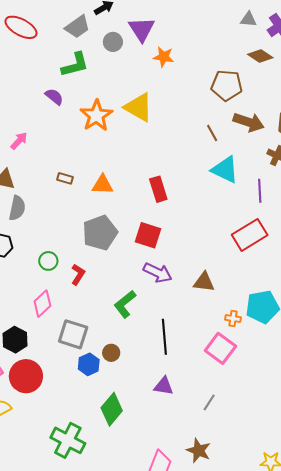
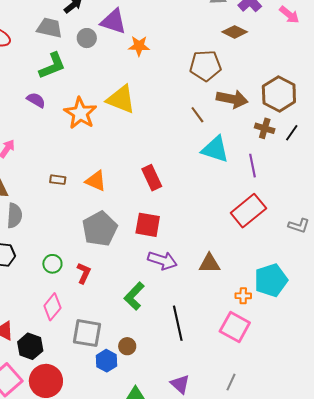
gray trapezoid: (77, 27) -> (50, 28), turned -124
purple triangle: (142, 29) -> (113, 21), turned -32
orange triangle: (102, 185) -> (96, 181), turned 30
purple triangle: (164, 386) -> (180, 384), moved, turned 40

